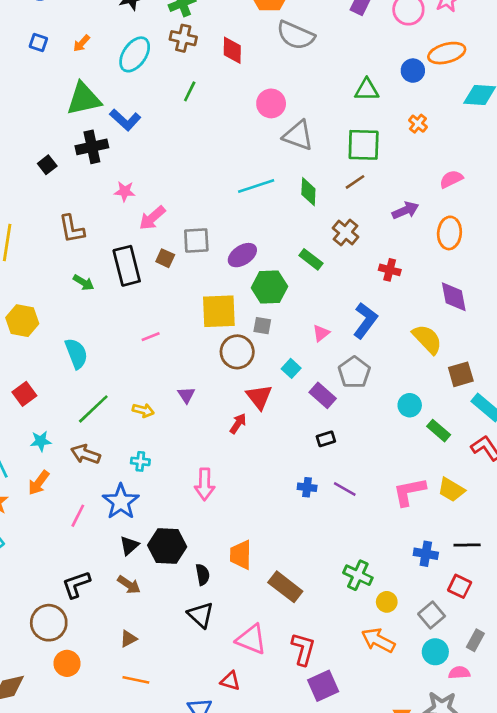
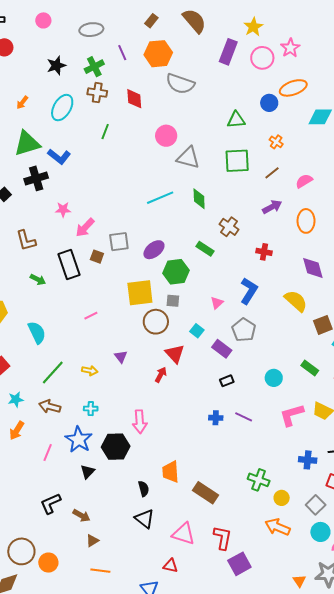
brown line: (355, 182) -> (272, 173), moved
cyan circle: (410, 405) -> (274, 378), moved
black hexagon: (167, 546) -> (116, 447), moved
brown arrow: (129, 585) -> (81, 516), moved
brown circle: (49, 623) -> (21, 551), moved

